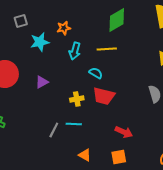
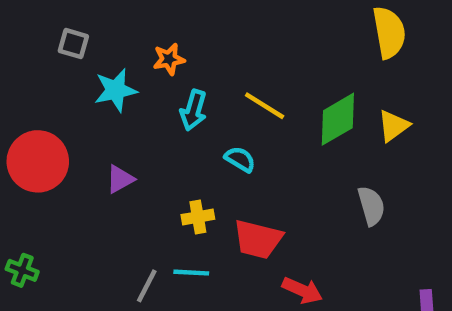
green diamond: (117, 20) -> (338, 119), moved
gray square: (21, 21) -> (73, 44), turned 32
yellow line: (107, 49) -> (265, 106), turned 36
red trapezoid: (104, 96) -> (258, 239), moved

